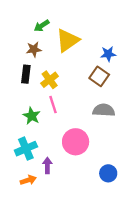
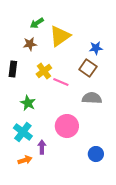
black rectangle: (26, 74) -> (13, 69), moved
pink line: (53, 105) -> (61, 82), moved, turned -49
cyan cross: (26, 149) -> (23, 132), turned -30

